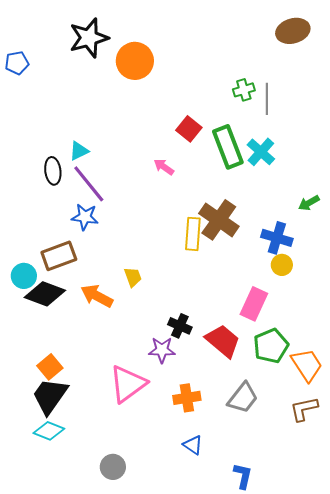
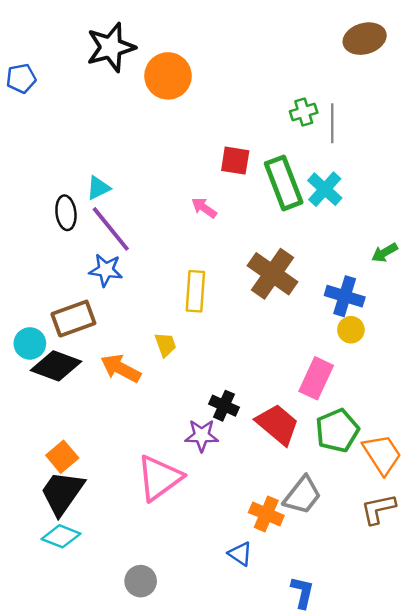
red square: (189, 129) -> (235, 161), turned -30
yellow rectangle: (193, 234) -> (195, 291), moved
orange cross: (187, 398) -> (266, 514), moved, turned 32

